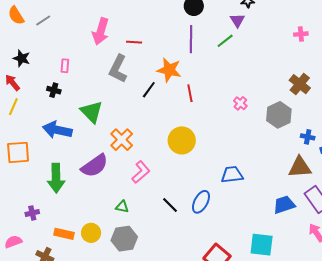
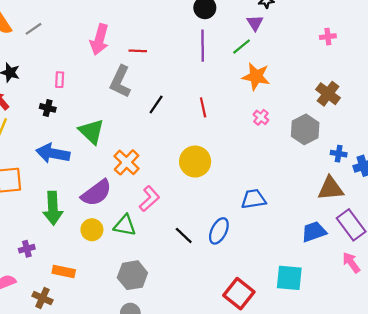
orange star: (169, 70) -> (256, 77), moved
green triangle: (122, 207) -> (125, 225), moved, size x1.5
yellow circle: (91, 233) -> (92, 230), moved

